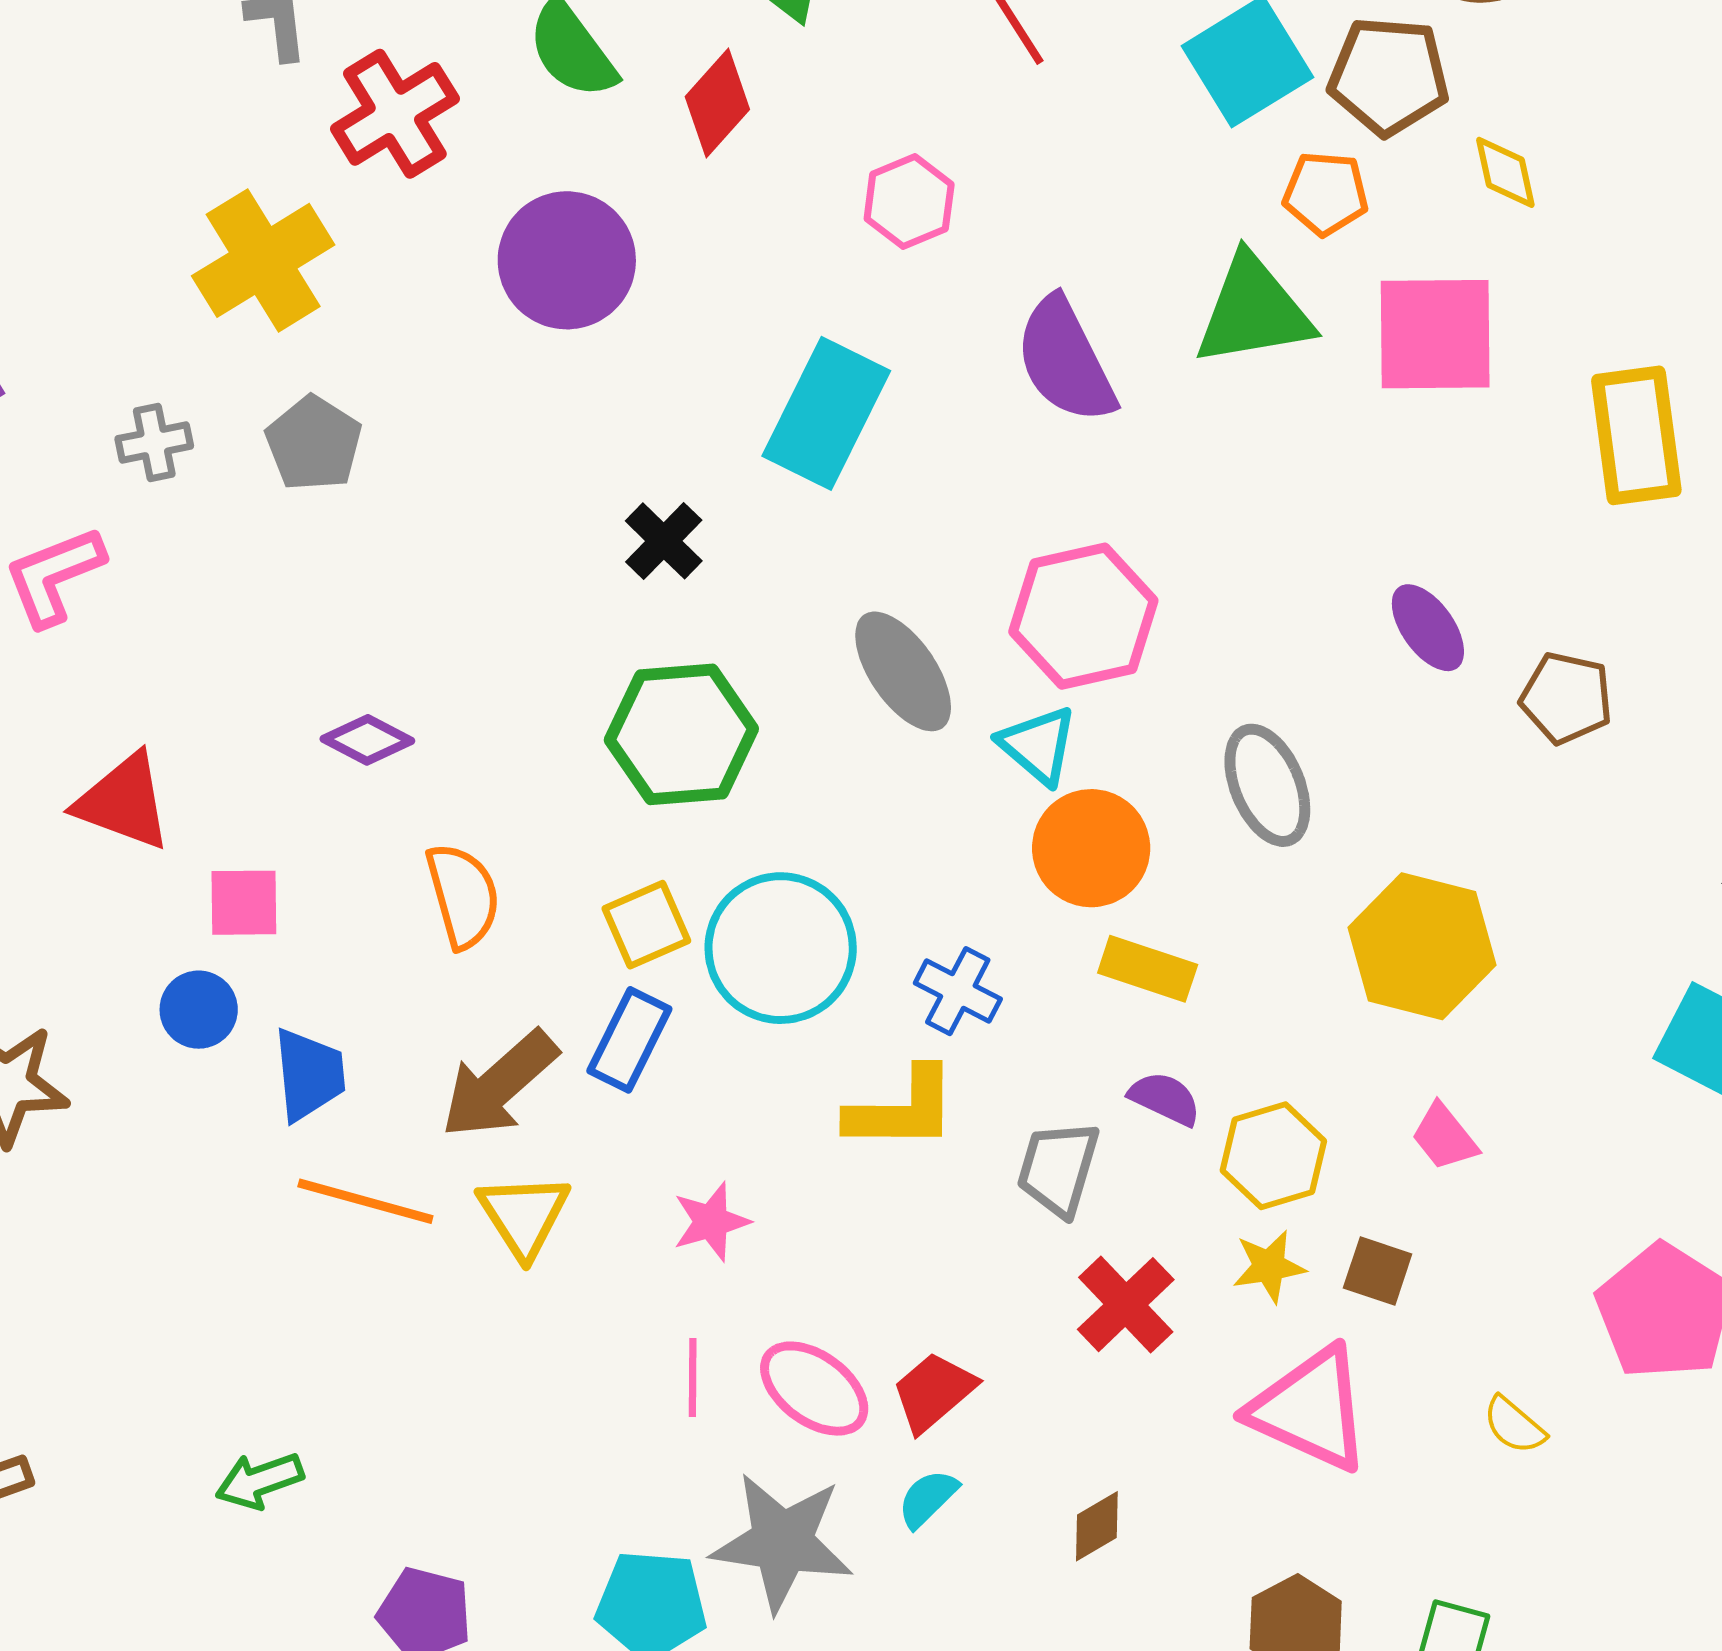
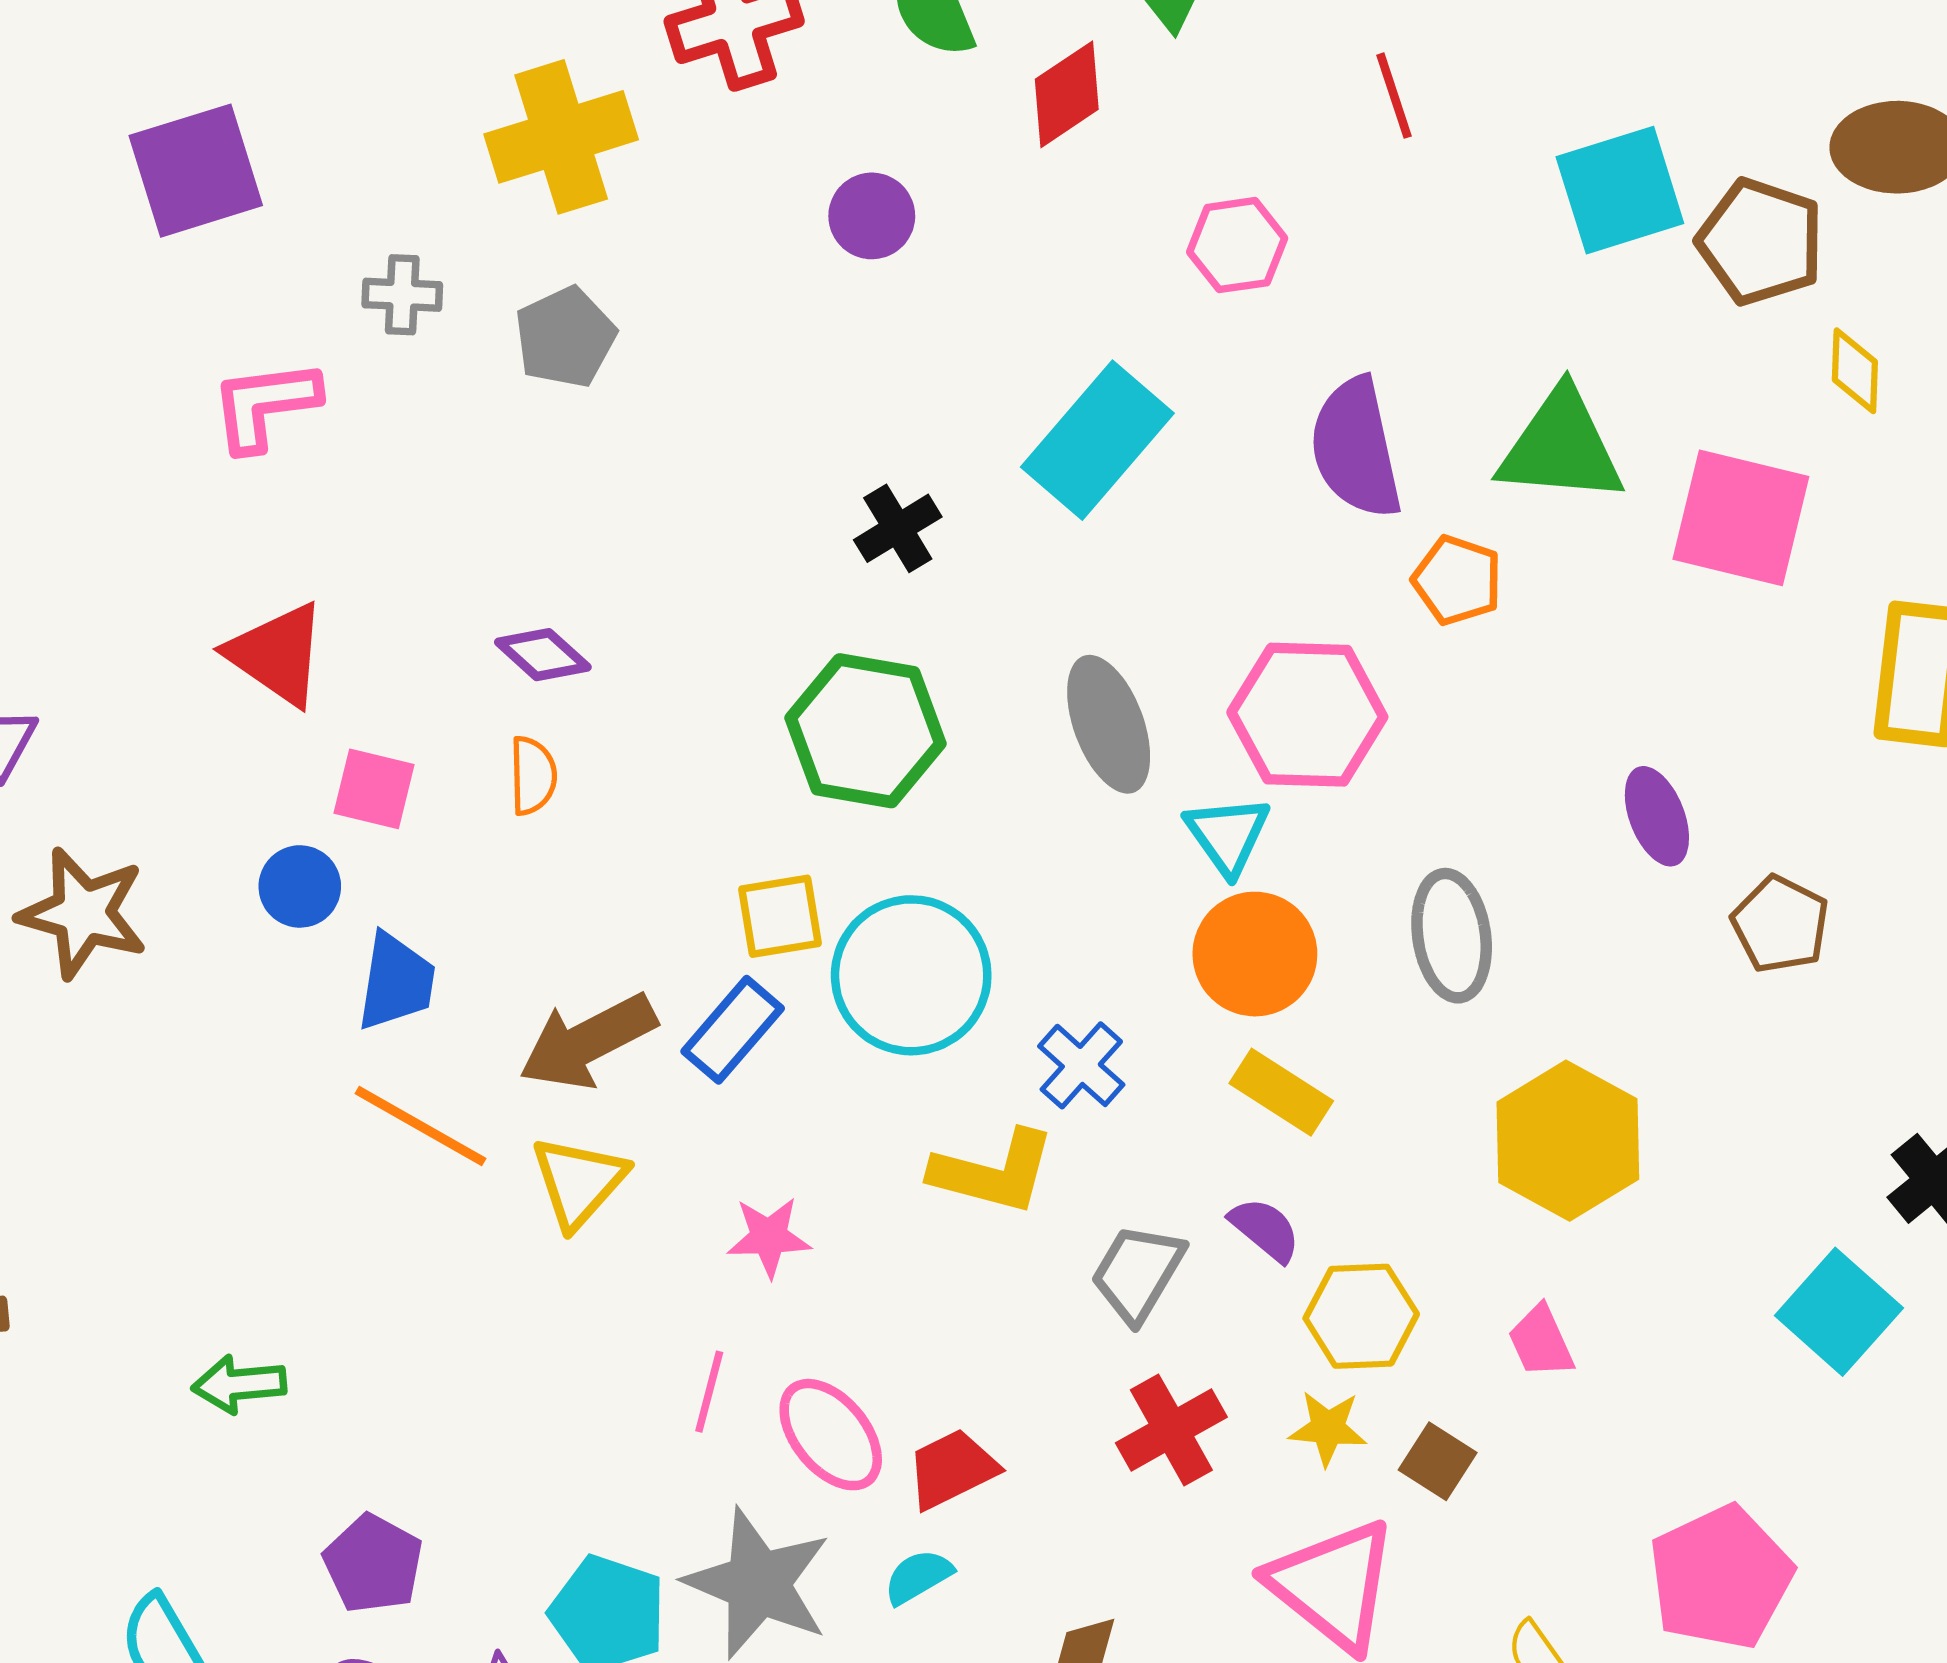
orange pentagon: (1326, 193) -> (1457, 580), moved
purple circle: (567, 260) -> (872, 216), size x0.6
orange semicircle: (463, 896) -> (533, 776), moved, size x0.7

